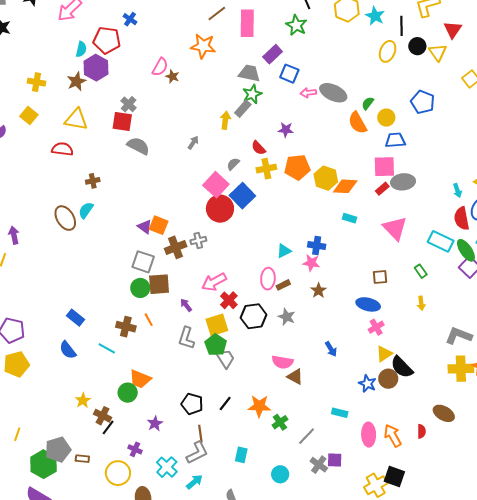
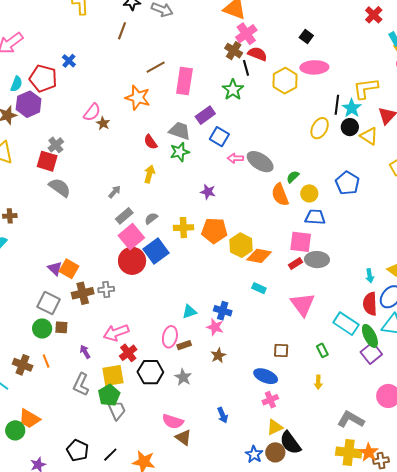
cyan star: (375, 16) -> (352, 108), moved
yellow triangle: (438, 52) -> (369, 136), turned -30
gray rectangle: (243, 109) -> (124, 216), moved
red semicircle: (258, 148) -> (150, 142), moved
brown square: (159, 284) -> (61, 327), size x0.6

